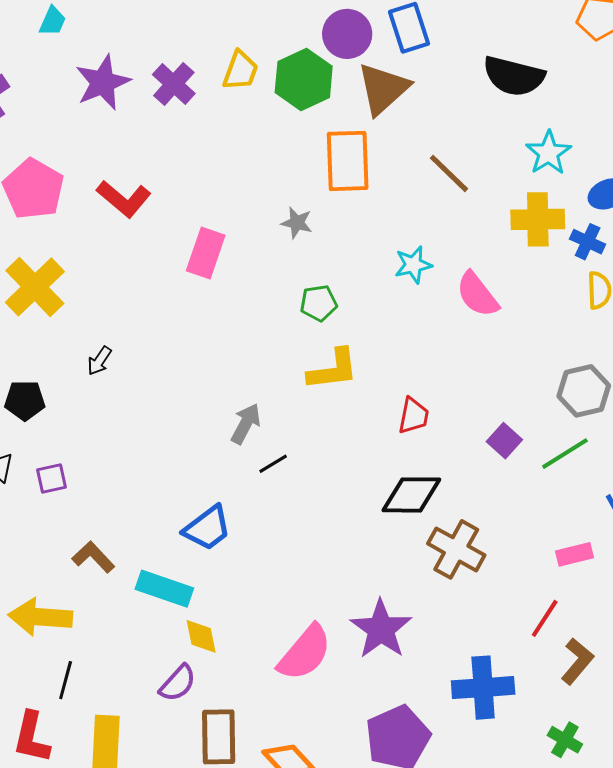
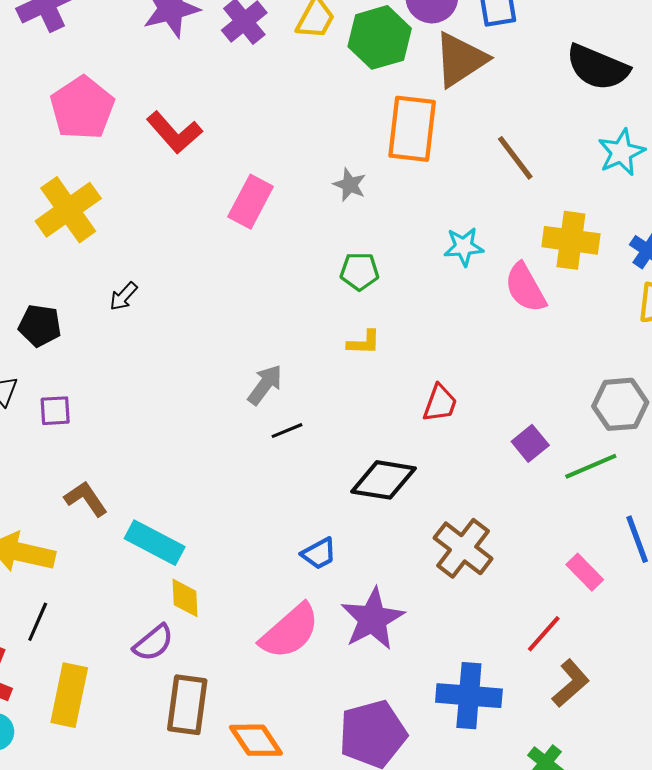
yellow cross: (538, 219) -> (571, 240), moved
yellow L-shape: (333, 370) -> (364, 343), size x0.6
black diamond: (411, 495) -> (384, 480), moved
blue trapezoid: (207, 528) -> (319, 554), moved, size x0.7
pink rectangle: (574, 554) -> (585, 572), turned 51

